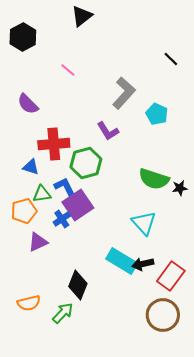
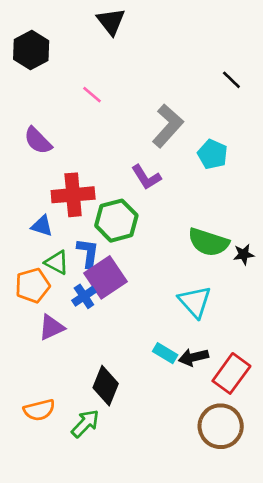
black triangle: (82, 16) -> (111, 22), turned -30
blue L-shape: (65, 187) -> (88, 253), turned 35
green triangle: (42, 194) -> (57, 262), turned 36
cyan rectangle: (122, 261) -> (165, 353), size x0.6

